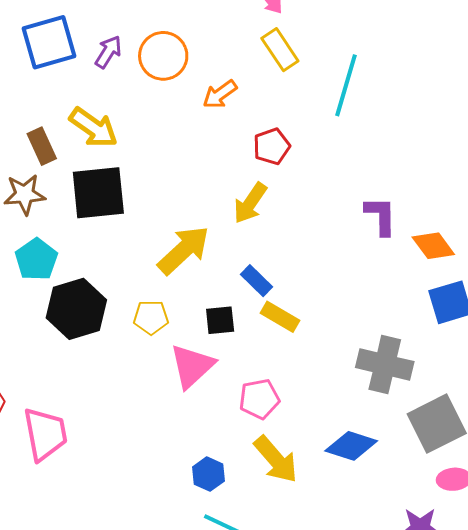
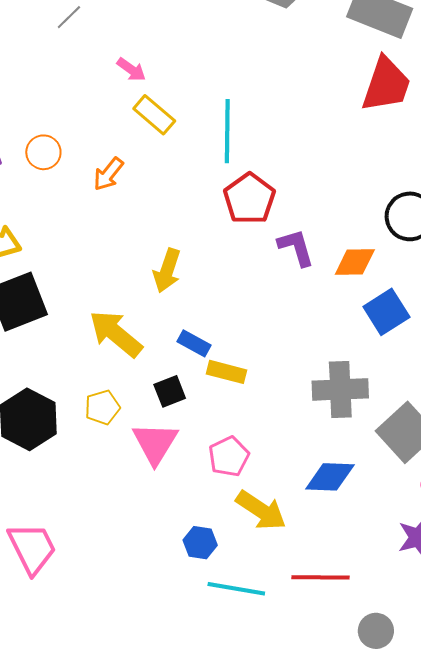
orange circle: (163, 56) -> (43, 152), size x0.7
red pentagon: (272, 146) -> (249, 199), moved, size x1.4
orange diamond: (433, 246) -> (355, 262), turned -39
yellow arrow: (184, 250) -> (116, 334), turned -82

